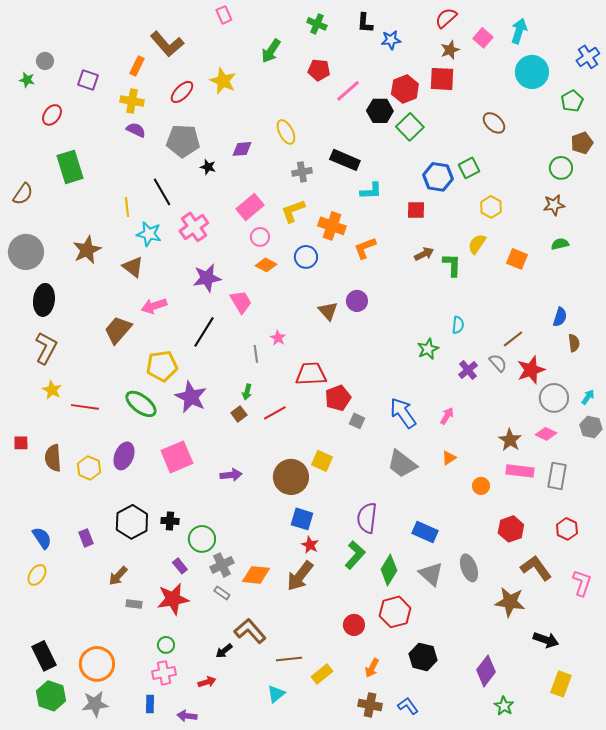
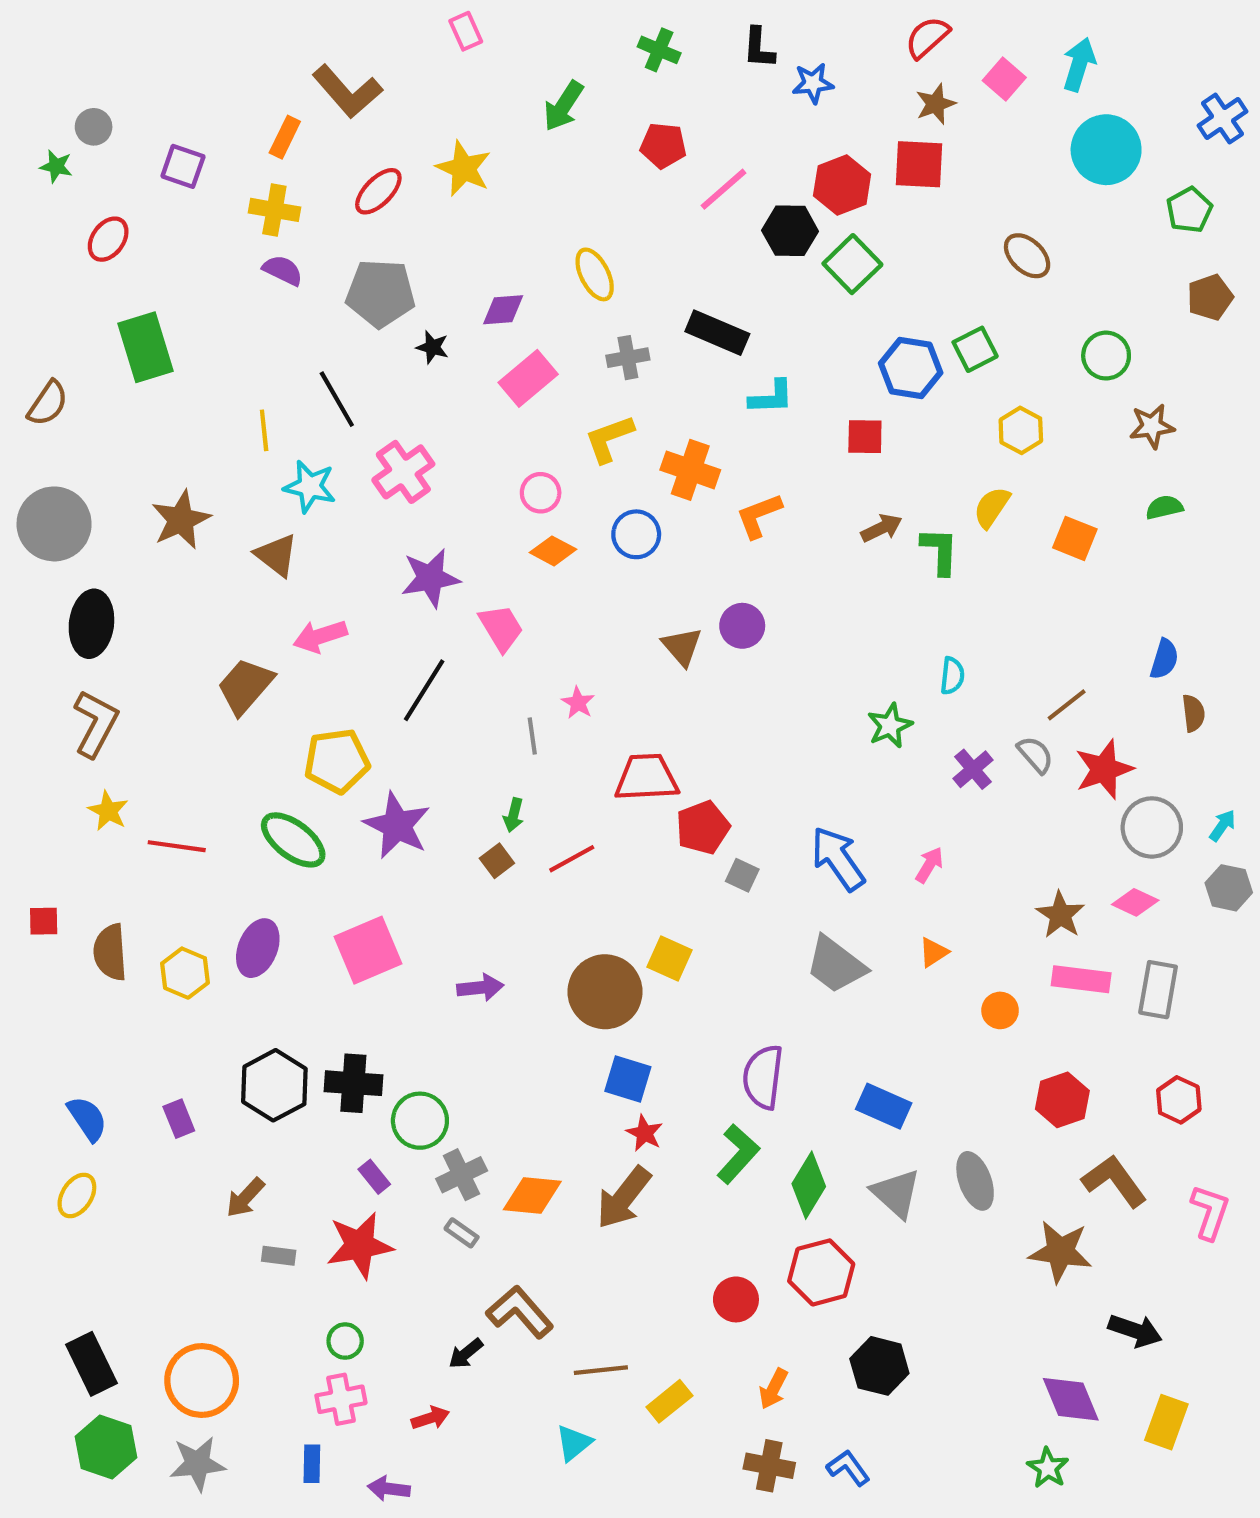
green circle: (561, 168) -> (1106, 356), moved
pink rectangle: (250, 207) -> (528, 378), moved
black cross: (170, 521) -> (353, 1083), size x1.5
purple diamond: (486, 671) -> (1071, 1399), moved, turned -60

